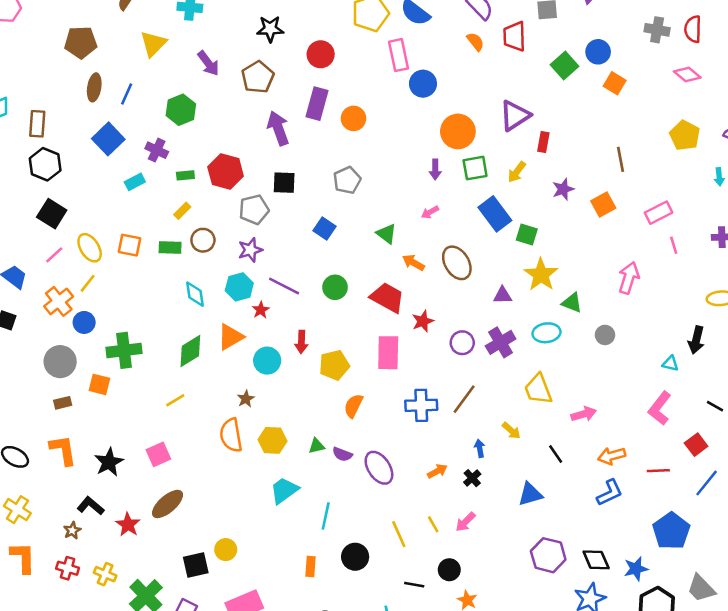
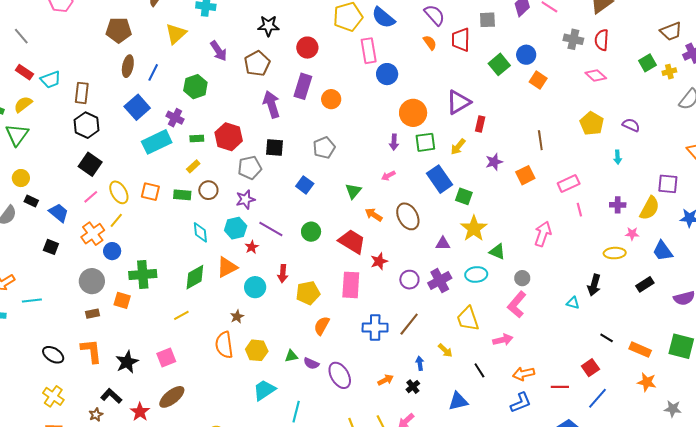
cyan rectangle: (135, 182) -> (157, 142), size x1.8
green triangle: (386, 234) -> (353, 191), turned 30
pink L-shape: (660, 408) -> (517, 305), moved

